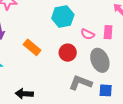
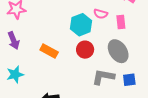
cyan hexagon: (63, 16) -> (81, 25), moved
pink semicircle: (88, 34) -> (101, 14), moved

